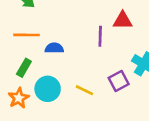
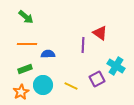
red triangle: (123, 20) -> (100, 33), turned 35
green rectangle: (24, 68) -> (25, 69), turned 40

